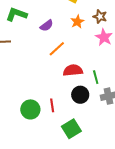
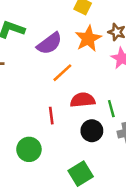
orange star: (77, 22) -> (88, 39), size x1.5
purple semicircle: (47, 26) -> (49, 43), size x1.5
red line: (52, 105) -> (51, 116), moved

